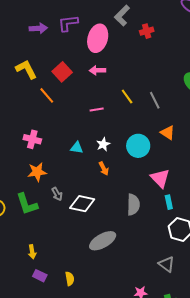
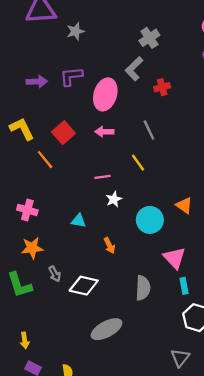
gray line: (155, 100) -> (149, 130), moved
white star: (103, 144) -> (114, 199), moved
gray triangle: (167, 264) -> (180, 358), turned 30

